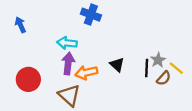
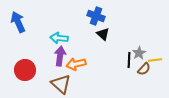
blue cross: (91, 15) -> (96, 16), moved
blue arrow: (20, 25) -> (18, 22), size x1.5
black triangle: (117, 65) -> (103, 34), moved
yellow line: (176, 68) -> (155, 60), turned -48

